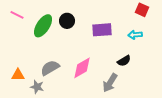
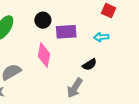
black circle: (67, 21) -> (43, 20), moved
pink diamond: (82, 68) -> (44, 55), moved, turned -50

